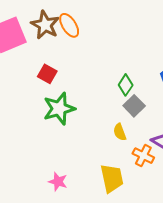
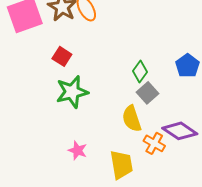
yellow semicircle: (120, 132) -> (132, 119), size x1.5
pink star: (58, 182) -> (78, 150), moved

